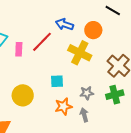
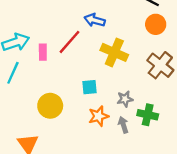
orange circle: (93, 30) -> (156, 24), moved
green cross: (115, 95) -> (148, 115), moved, turned 30

